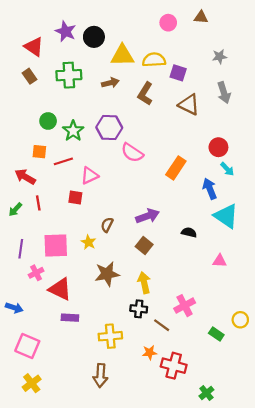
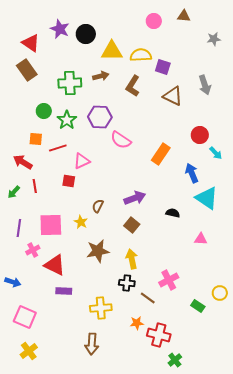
gray star: (220, 57) -> (214, 39), moved
green cross: (69, 75) -> (70, 83), moved
brown rectangle: (29, 76) -> (27, 70), size x1.5
cyan arrow: (227, 169) -> (216, 153), moved
green cross: (206, 393) -> (175, 360), moved

